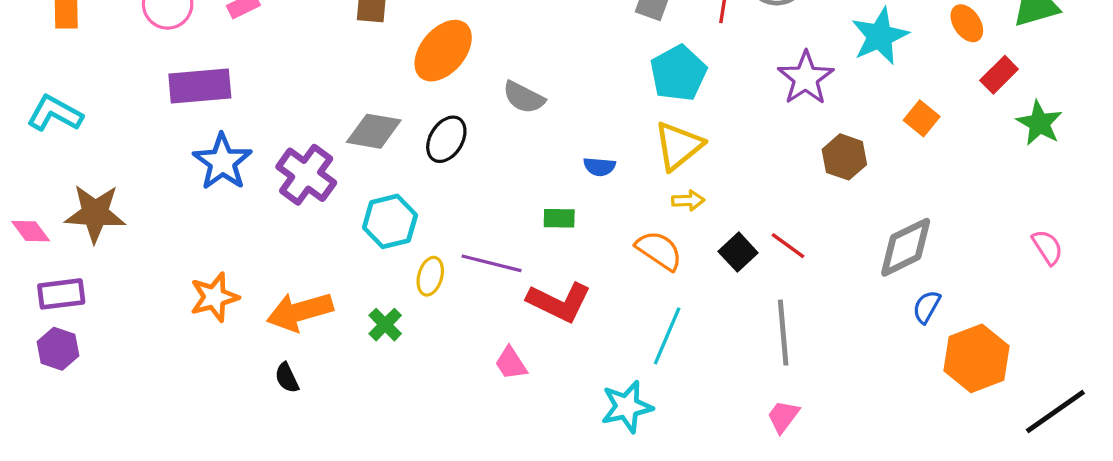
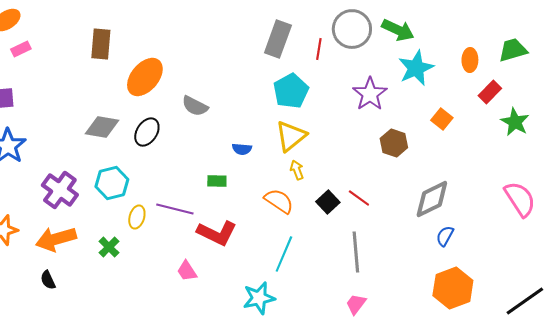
orange ellipse: (967, 23) -> (470, 60), turned 35
purple cross: (306, 175) -> (60, 190), moved
yellow arrow: (688, 200) -> (297, 170), turned -108
pink semicircle: (1047, 247) -> (520, 199), size x1.6
orange hexagon: (977, 358) -> (453, 288), moved

